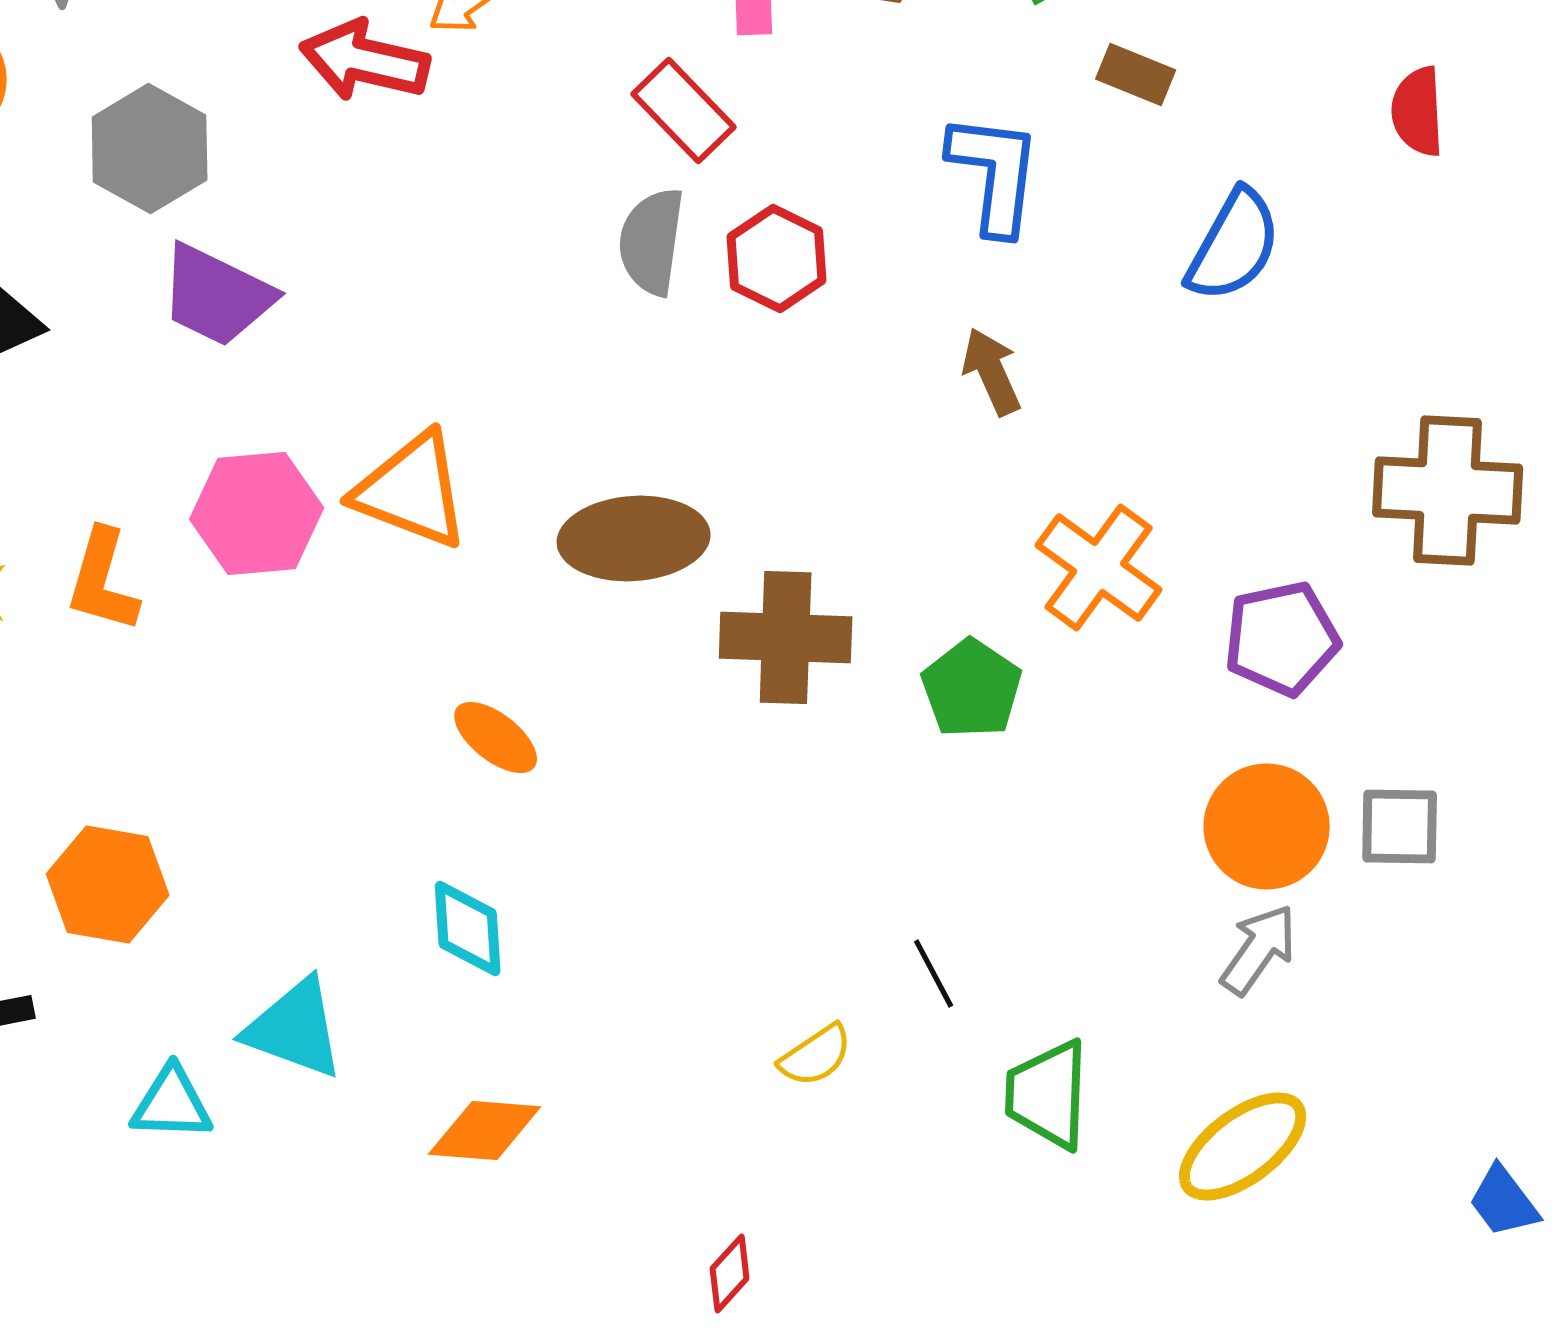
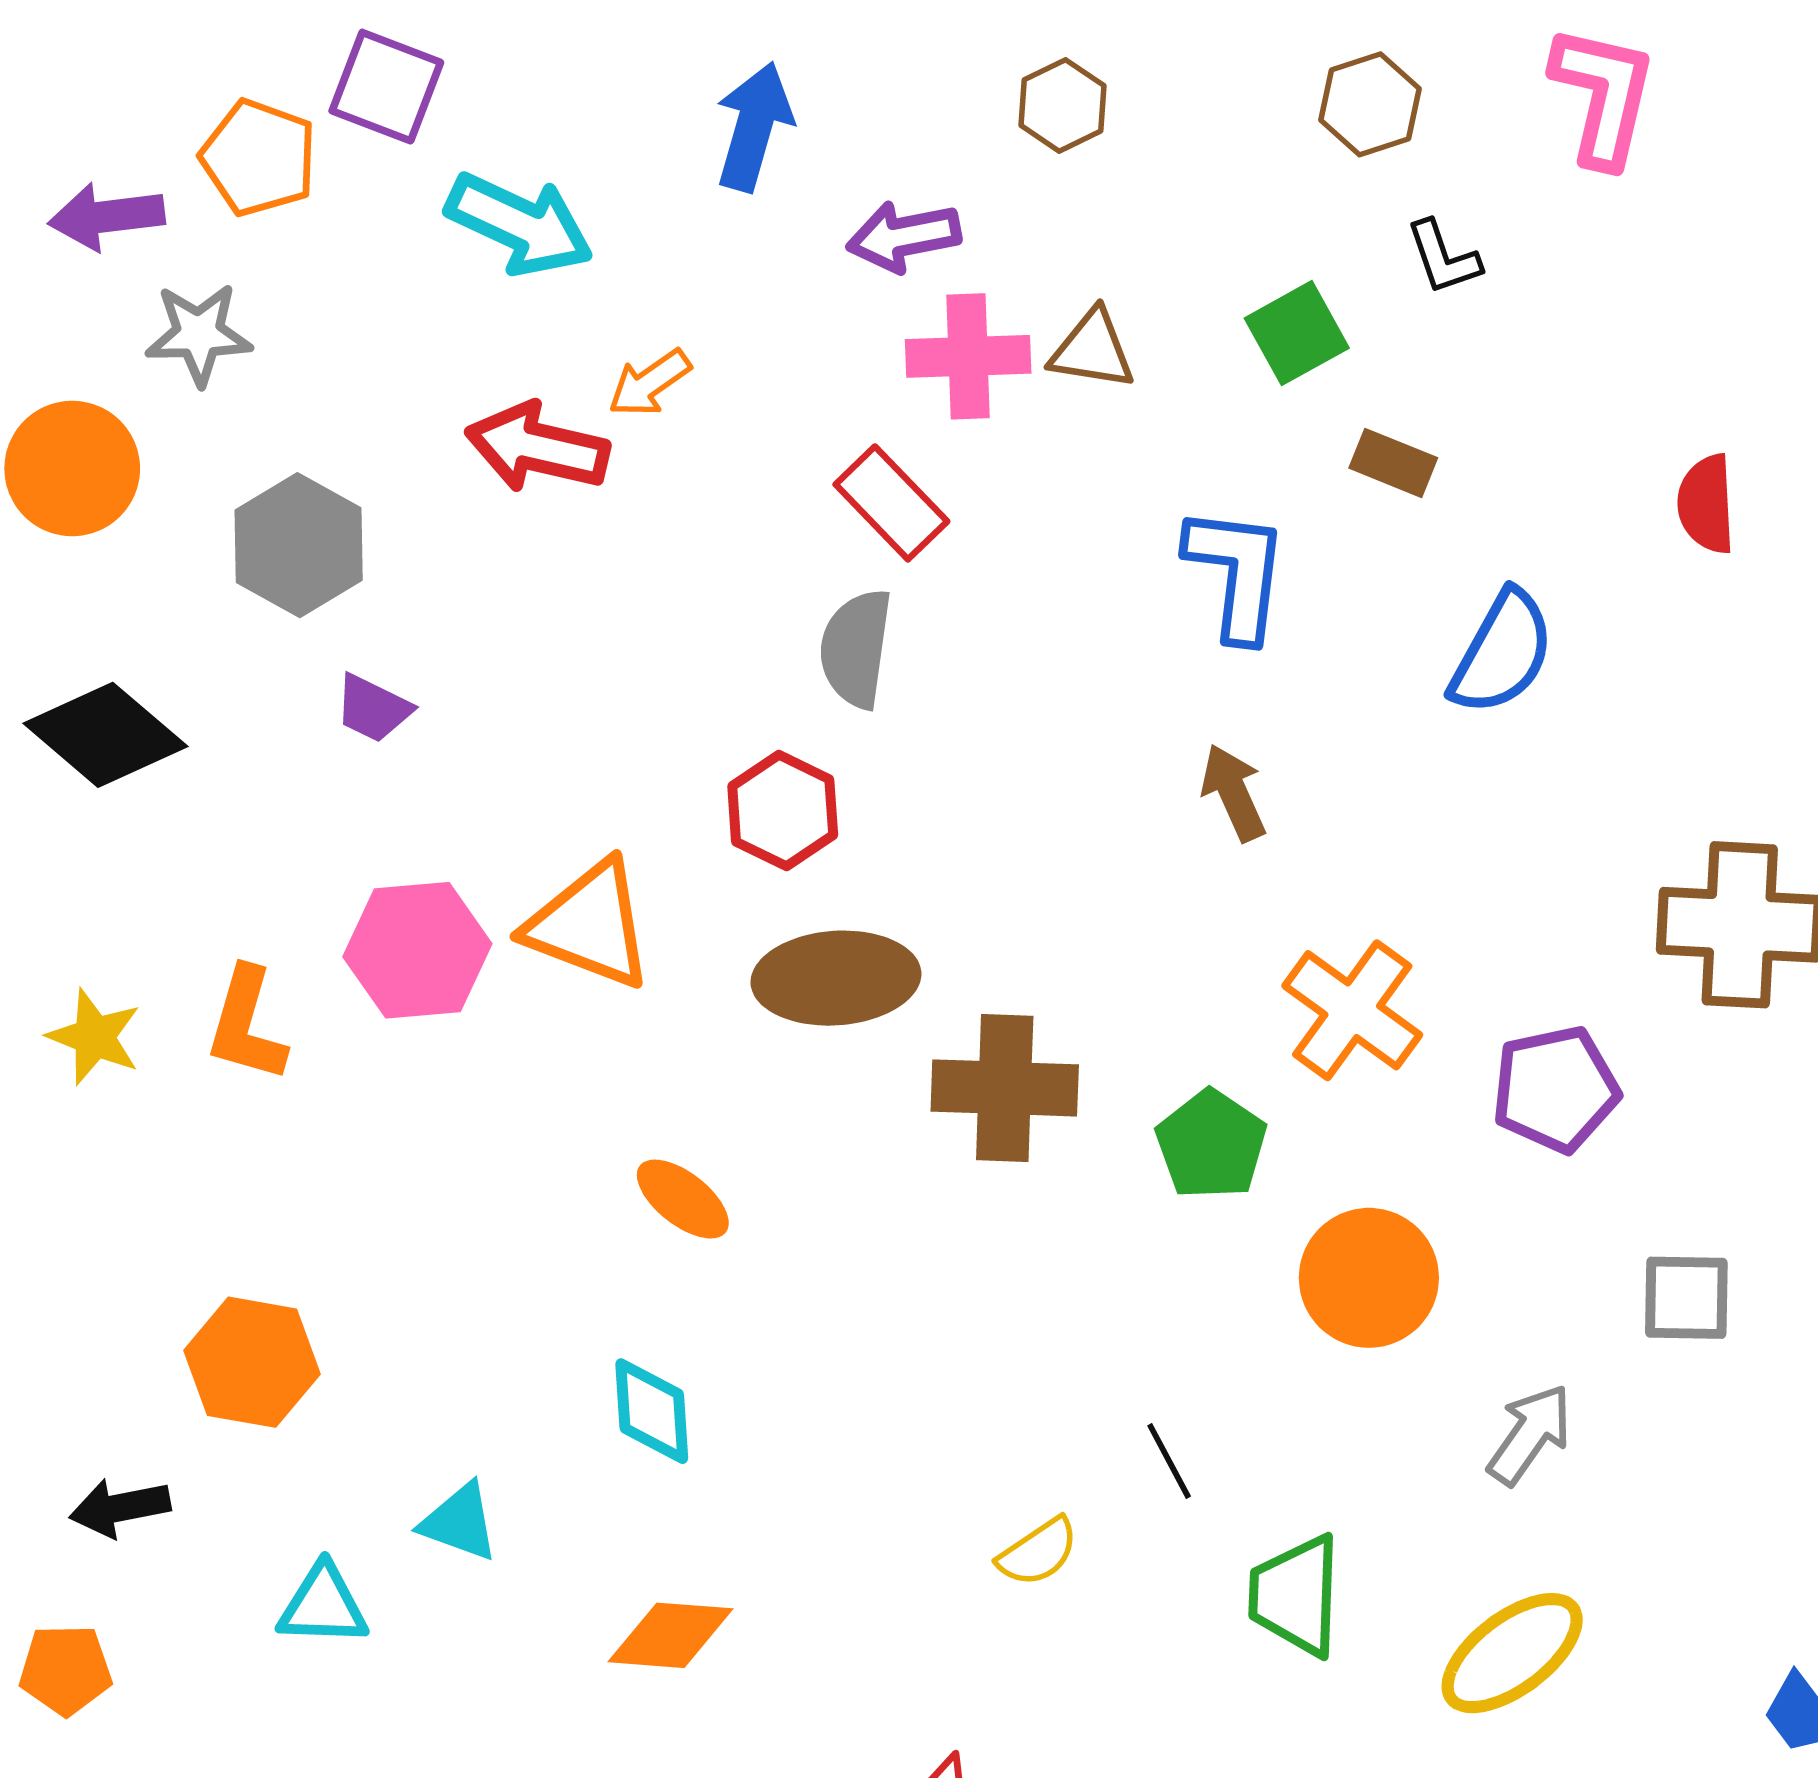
red hexagon: (777, 258) -> (783, 810), moved
purple trapezoid: (217, 296) -> (373, 708), size x0.6
orange circle: (1267, 826) -> (1369, 1278), moved
cyan triangle: (295, 1028) -> (460, 1522), size x0.7

